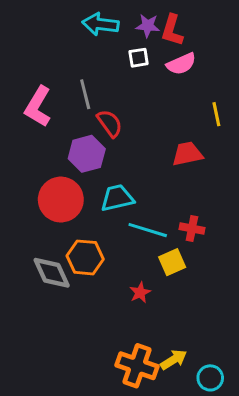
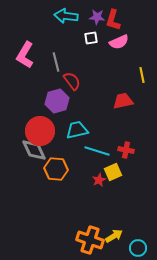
pink L-shape: (38, 107) -> (25, 55), moved
gray diamond: (52, 273) -> (34, 150), moved
red star: (140, 293) -> (99, 180), moved

